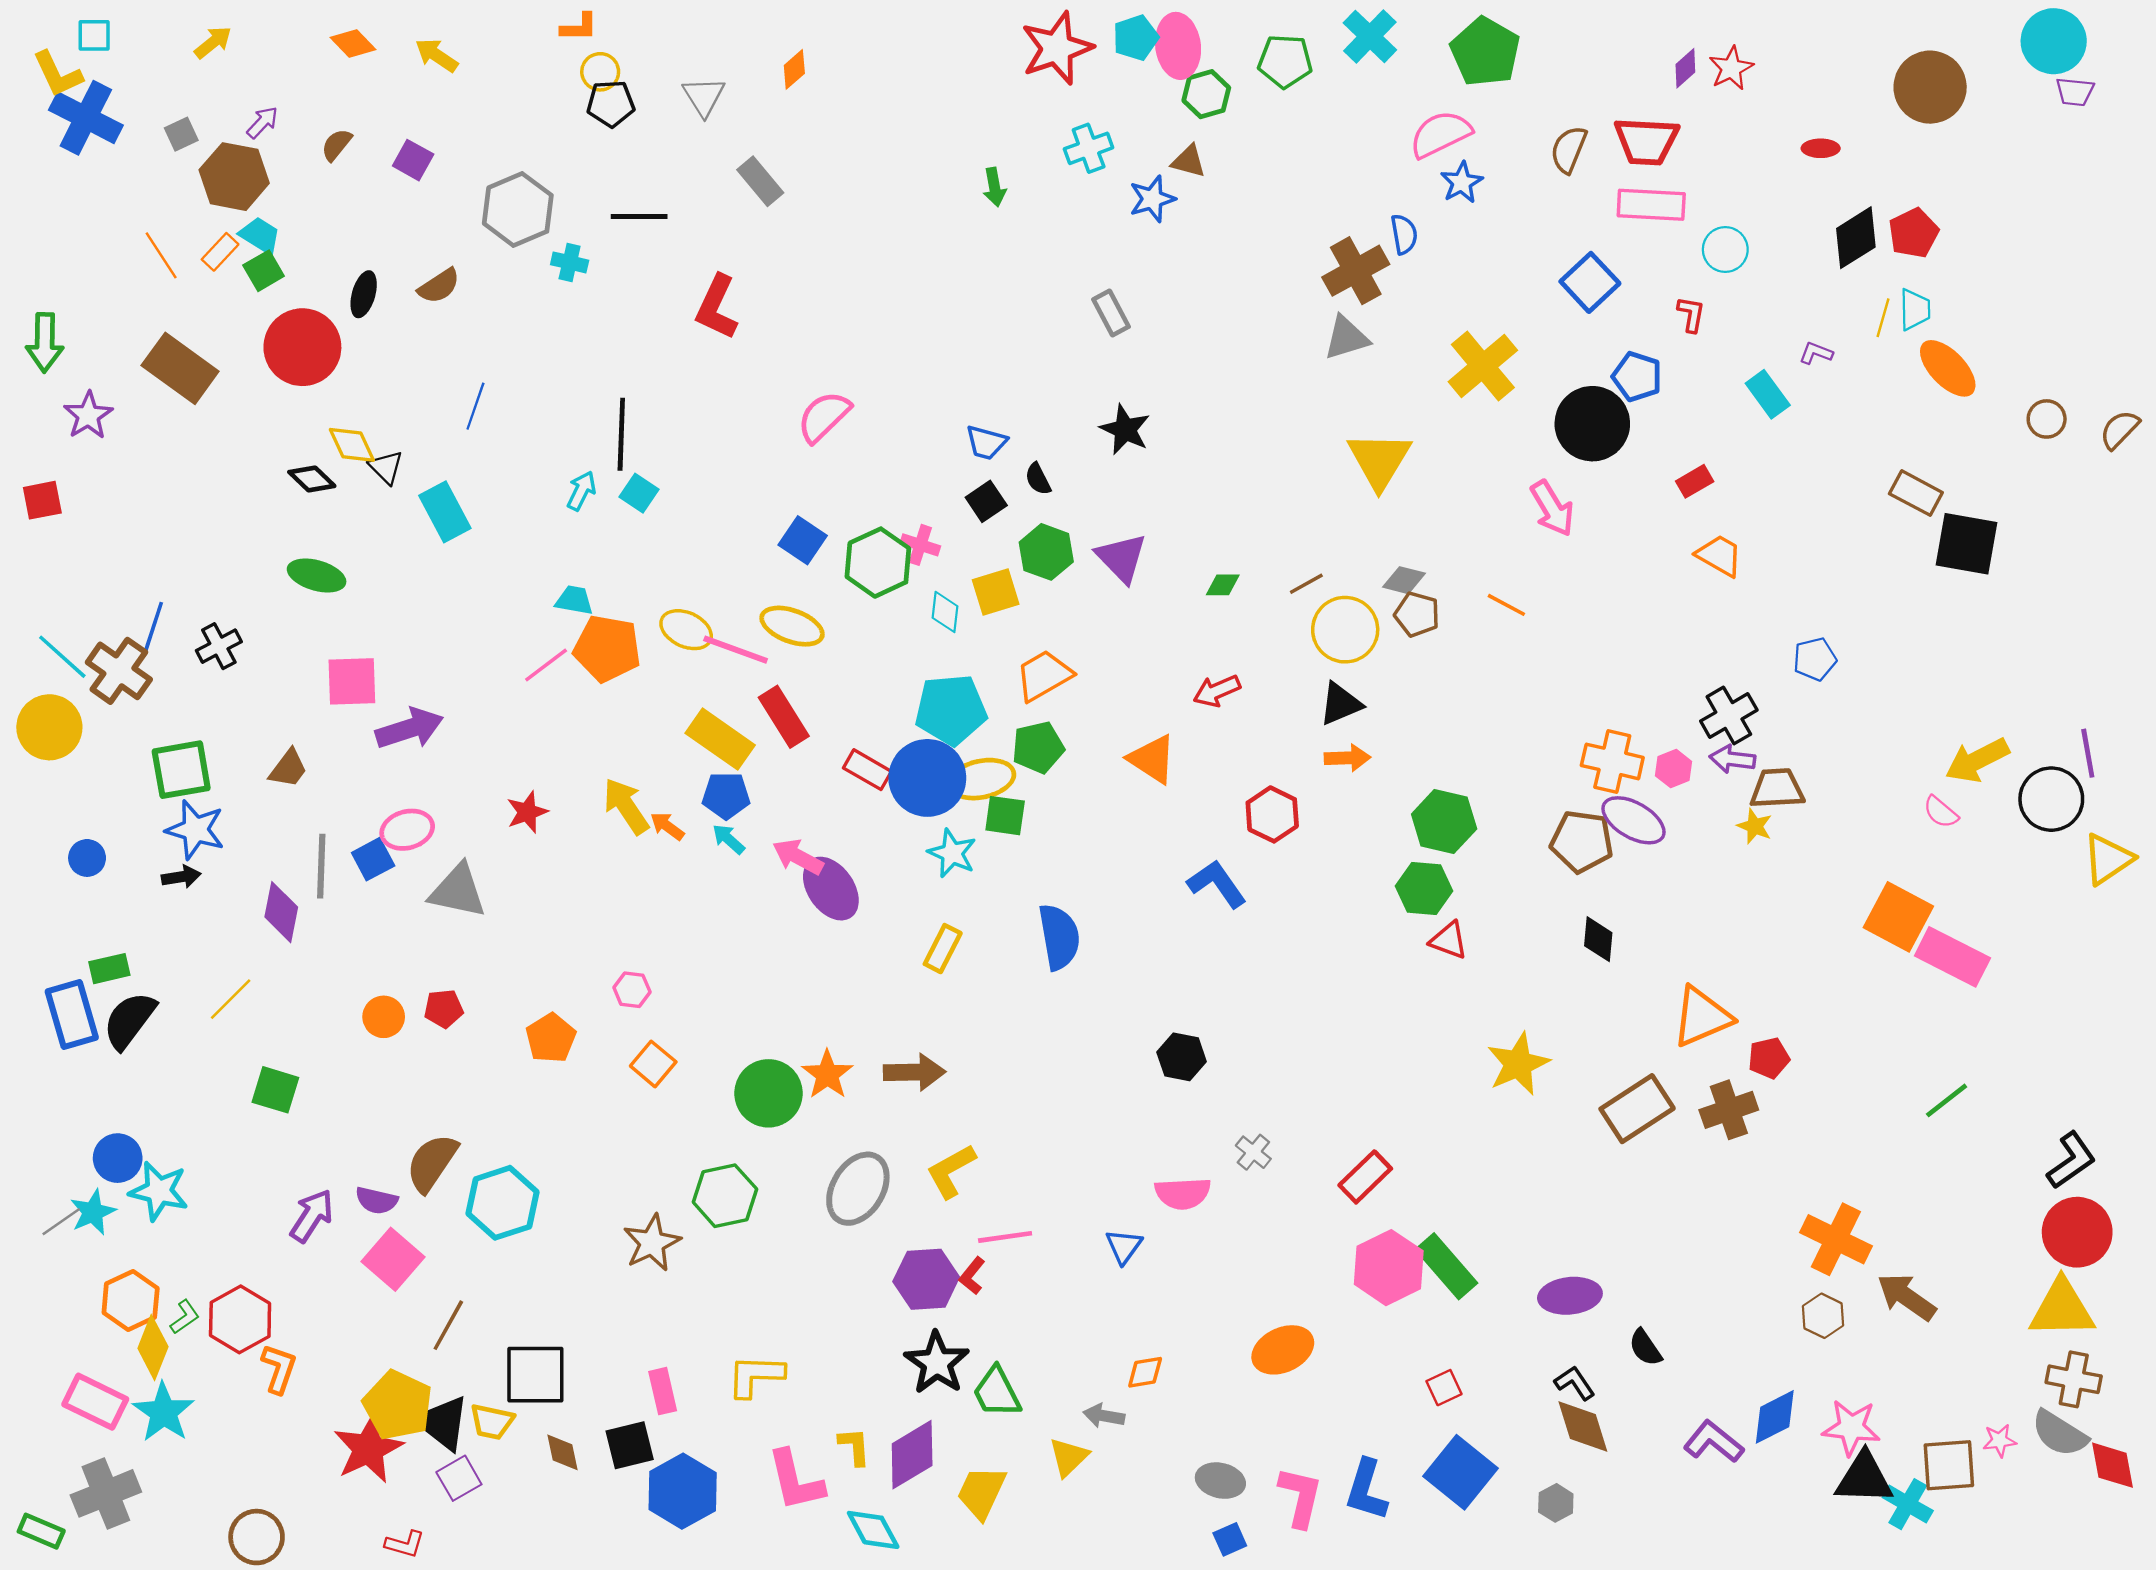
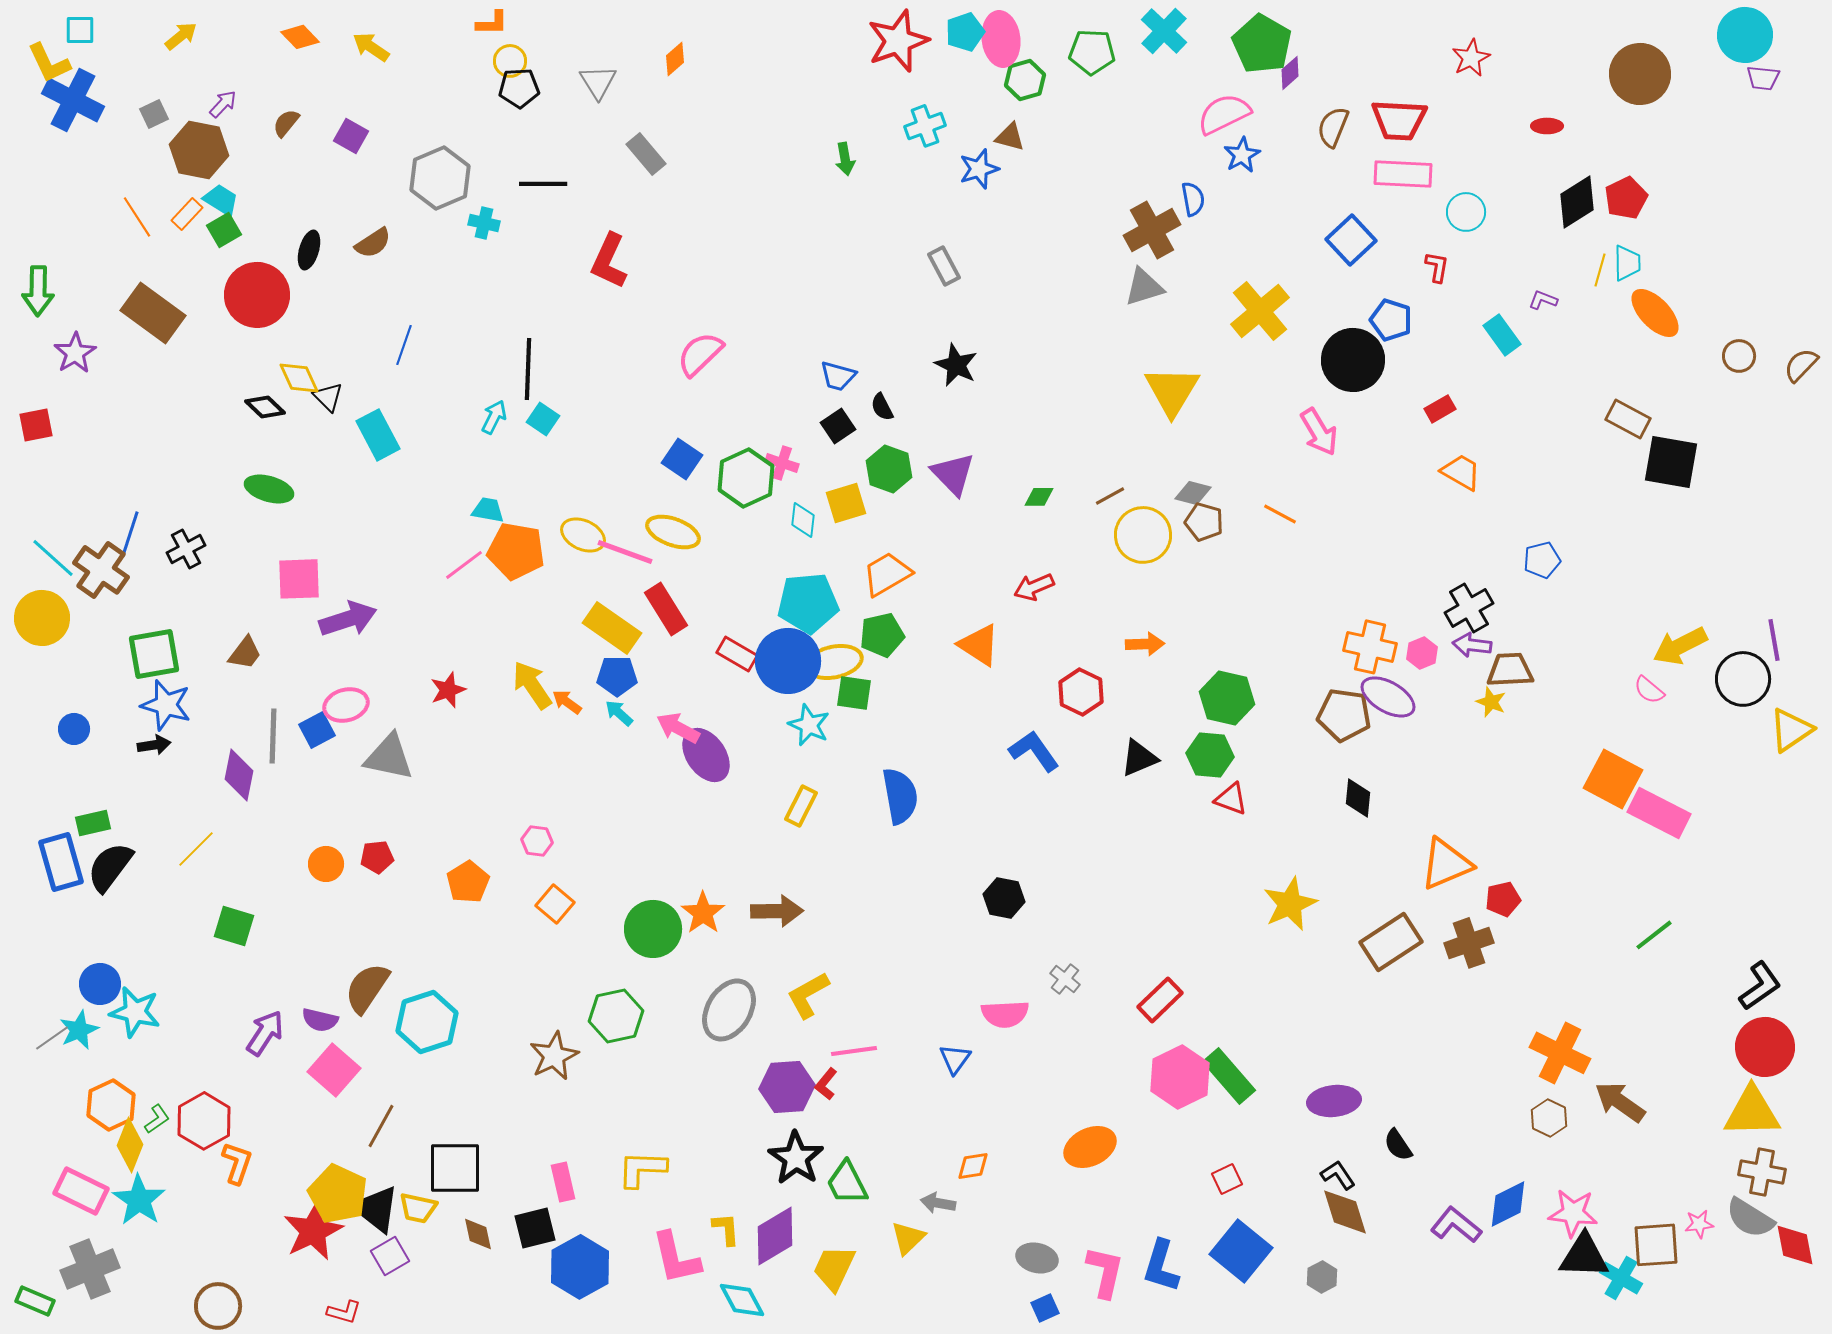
purple diamond: (1685, 68) -> (1290, 73), moved
black triangle: (1340, 704) -> (1139, 758), moved

